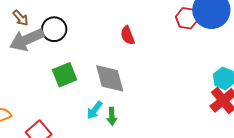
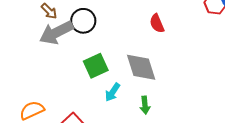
cyan arrow: (94, 110) -> (113, 92), moved

